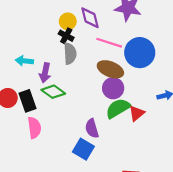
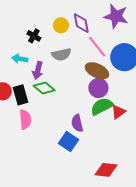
black cross: (66, 36) -> (34, 36), moved
pink line: (109, 43) -> (97, 47), turned 30
gray semicircle: (70, 54) -> (61, 54), turned 78

